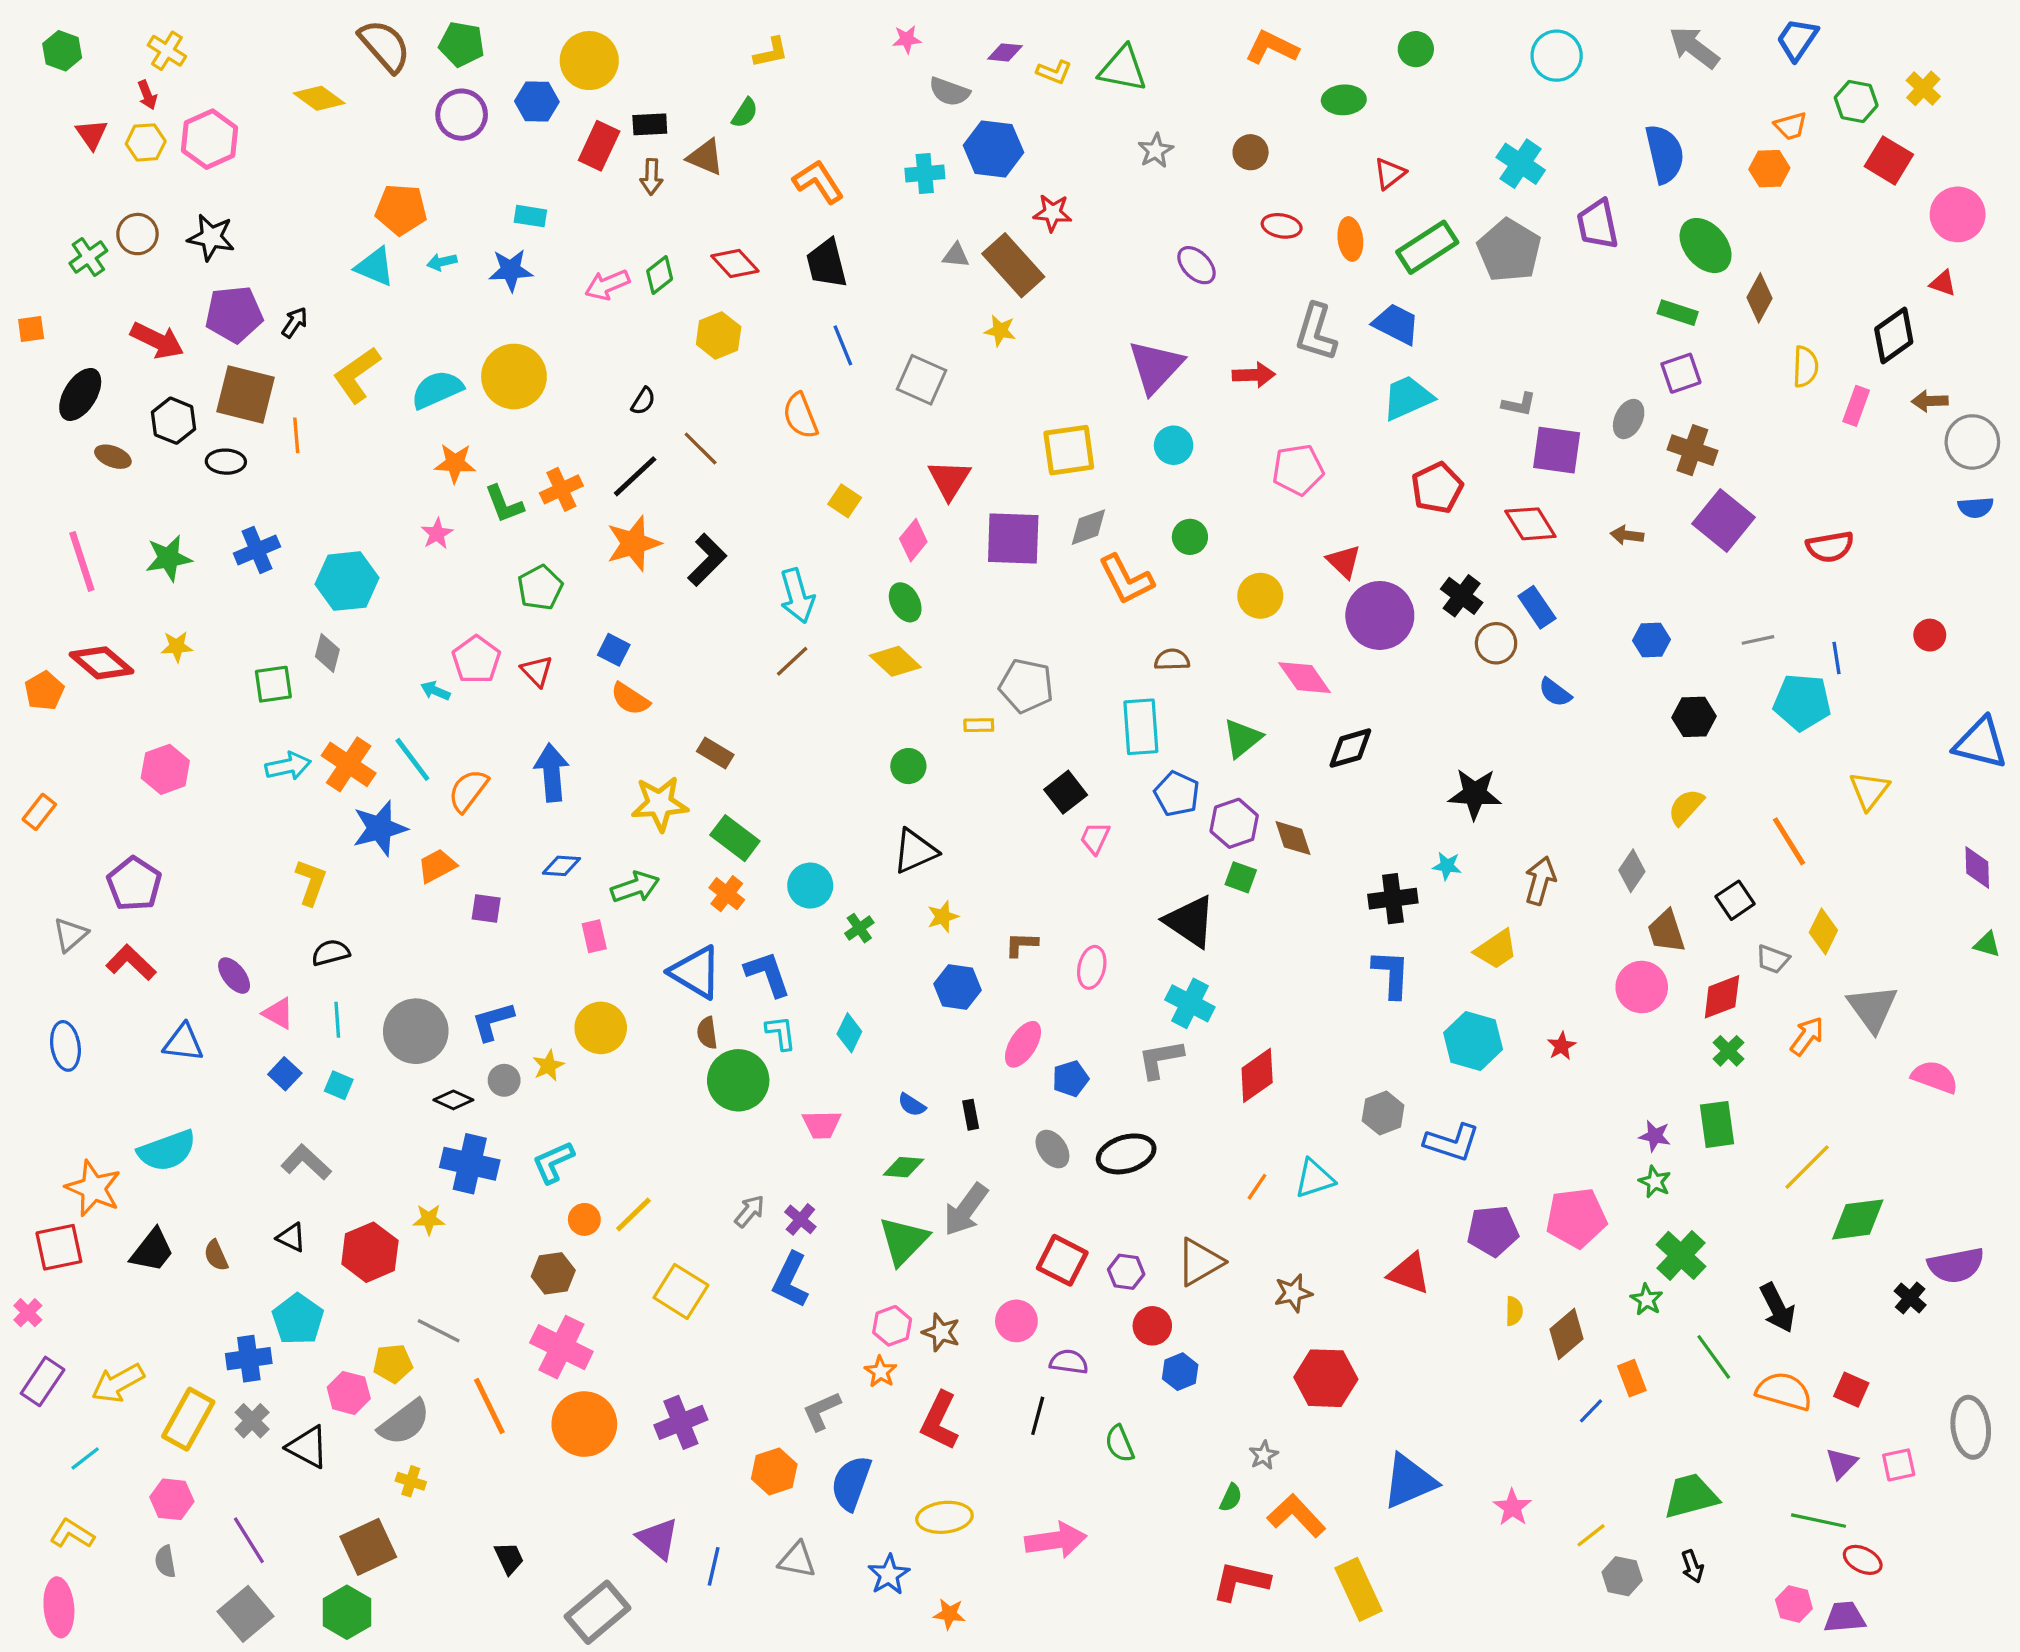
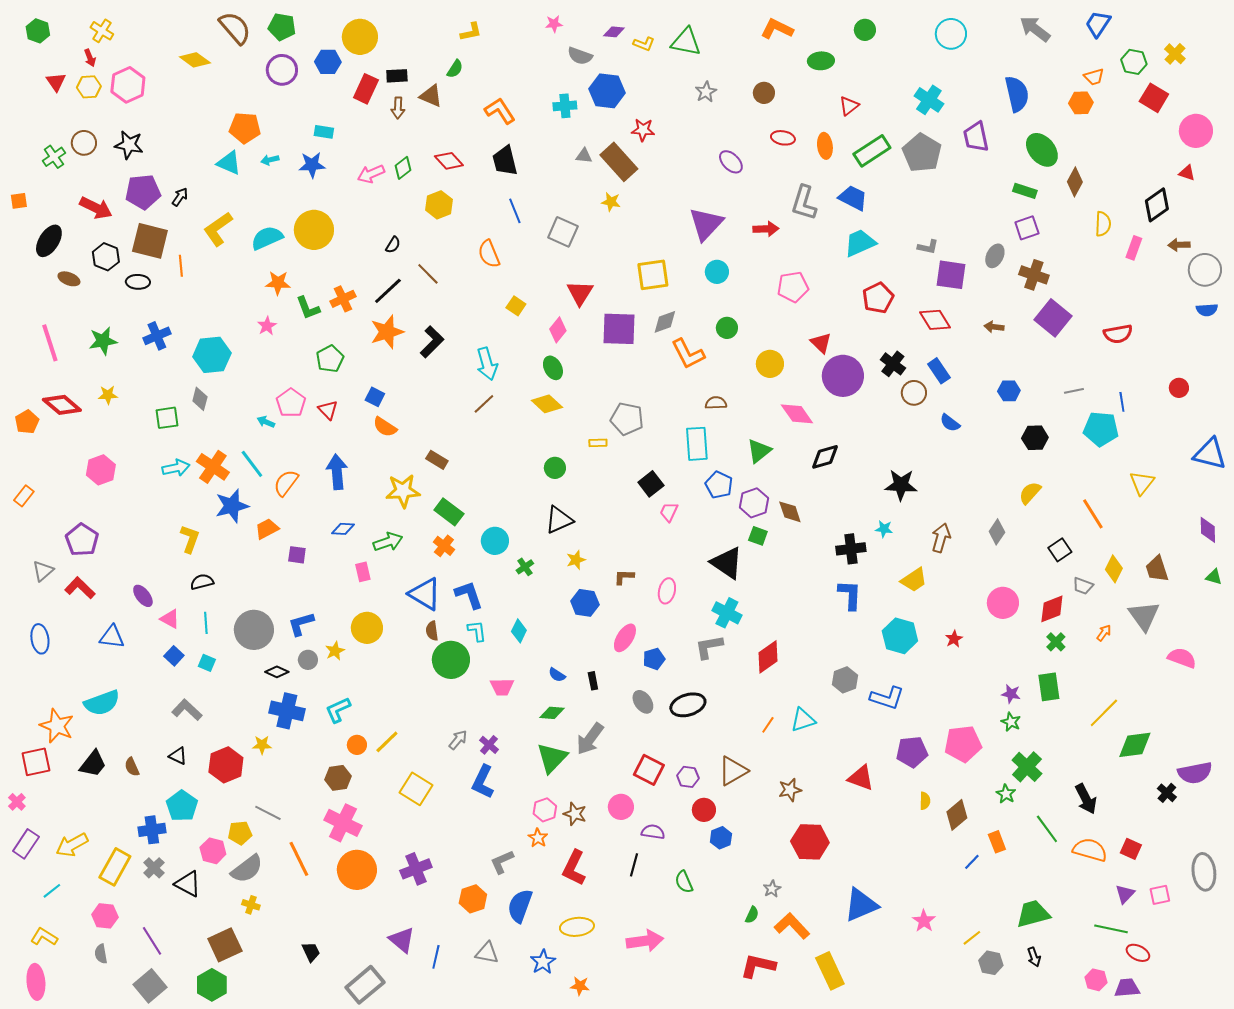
brown trapezoid: (1666, 931) -> (1157, 569), moved
orange arrow: (1807, 1036) -> (1104, 633), size x0.7

